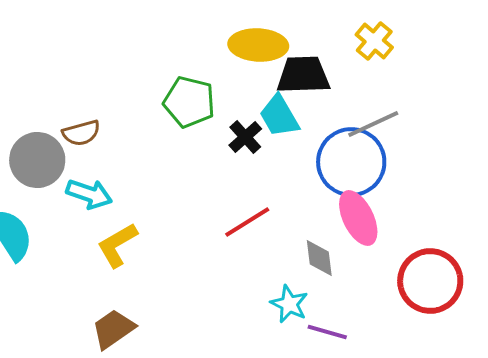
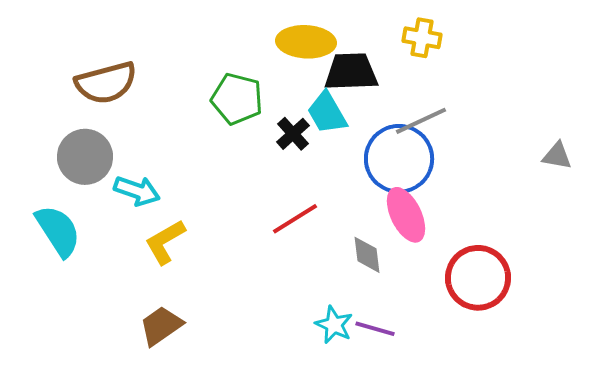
yellow cross: (374, 41) -> (422, 38), turned -30
brown semicircle: (81, 133) -> (106, 83), moved, size x1.6
cyan star: (289, 304) -> (334, 325), moved

